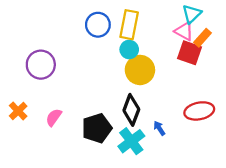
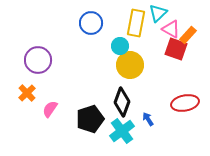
cyan triangle: (192, 14) -> (158, 13), moved
yellow rectangle: (129, 25) -> (136, 23), moved
orange cross: (18, 111) -> (27, 93), moved

